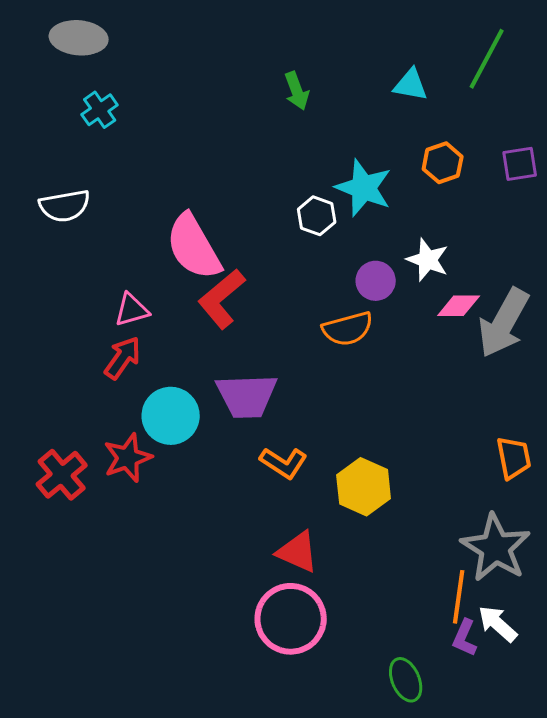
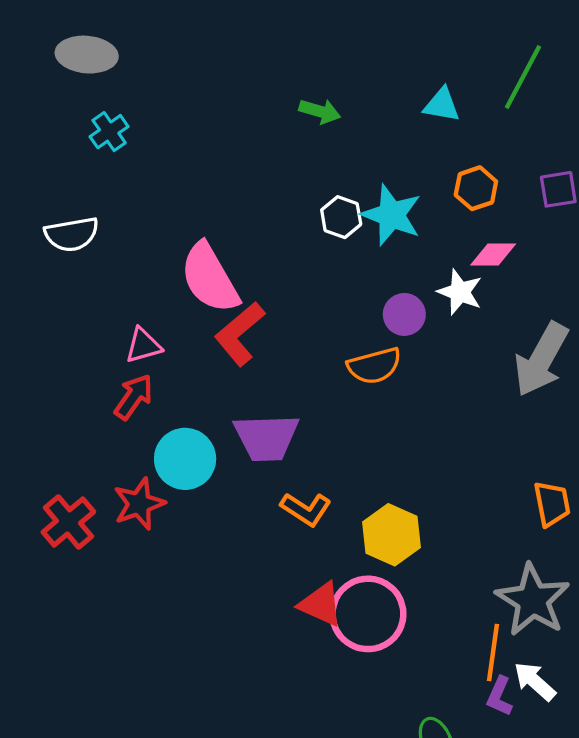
green arrow: (297, 91) -> (320, 111), turned -54
white hexagon: (317, 216) -> (341, 217), moved
pink diamond: (459, 306) -> (493, 255), moved
pink circle: (291, 619) -> (368, 614), moved

